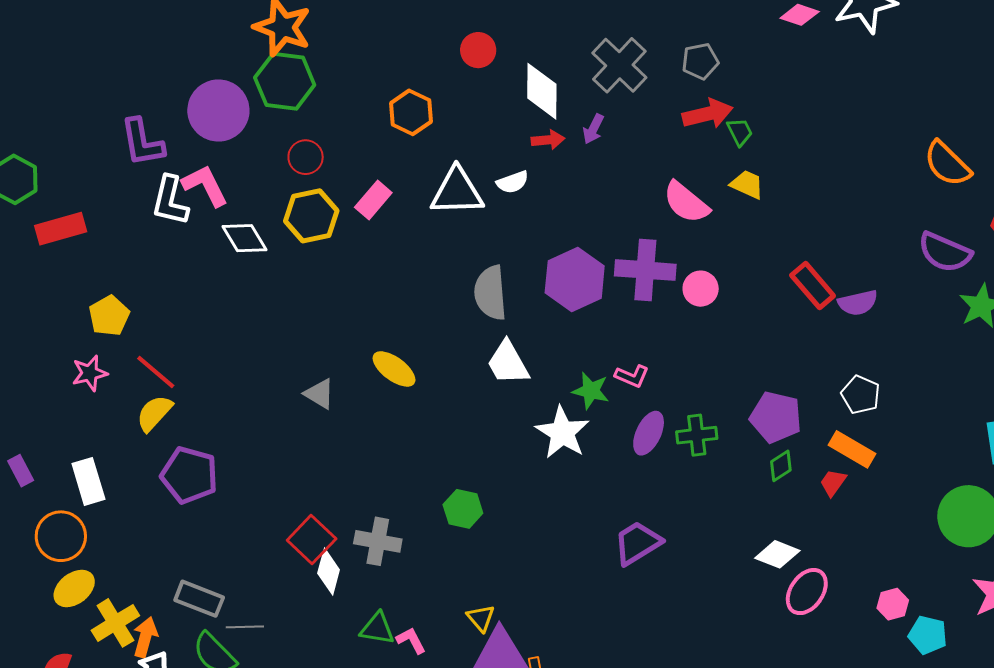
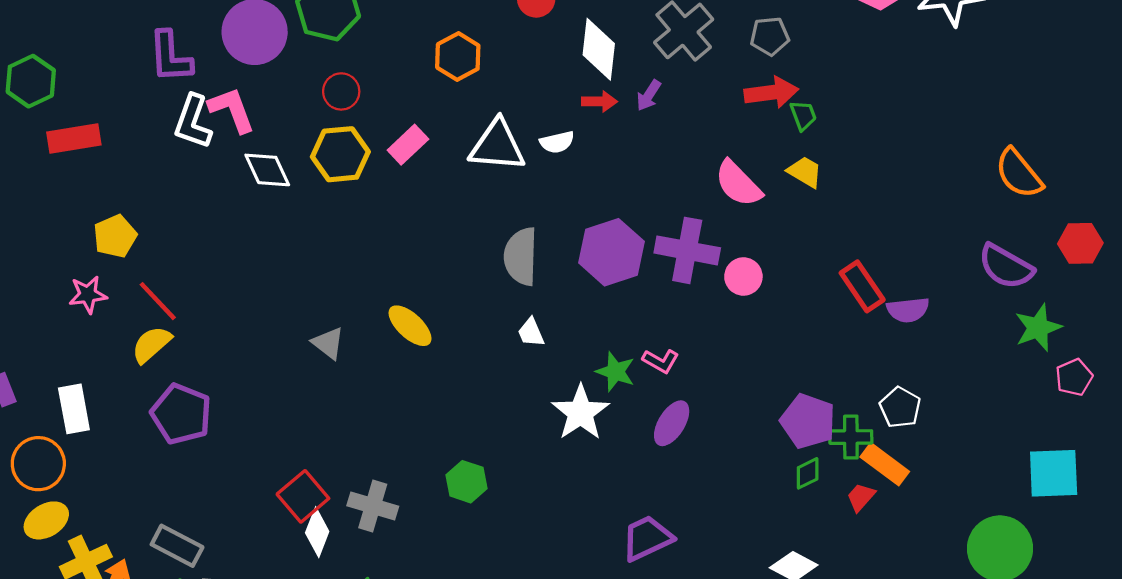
white trapezoid: (508, 363) -> (531, 333), size x0.6
green cross: (697, 435) -> (851, 437), moved

